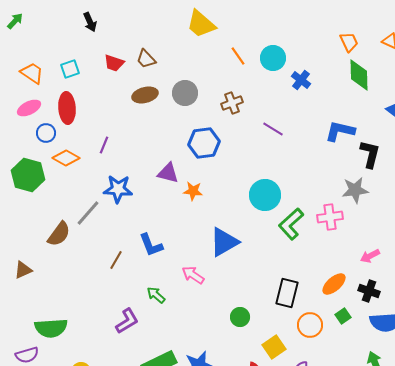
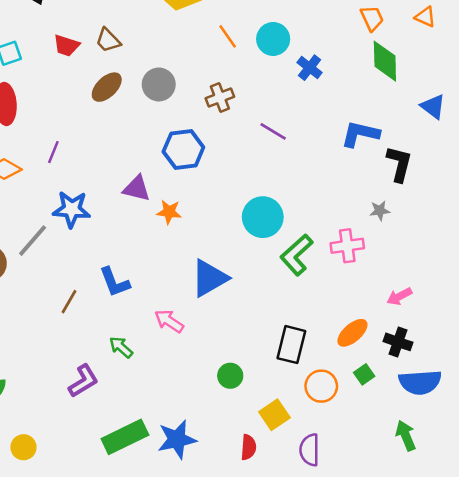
brown ellipse: (145, 95) -> (107, 87), turned -30
gray star: (355, 190) -> (380, 211), size x0.6

